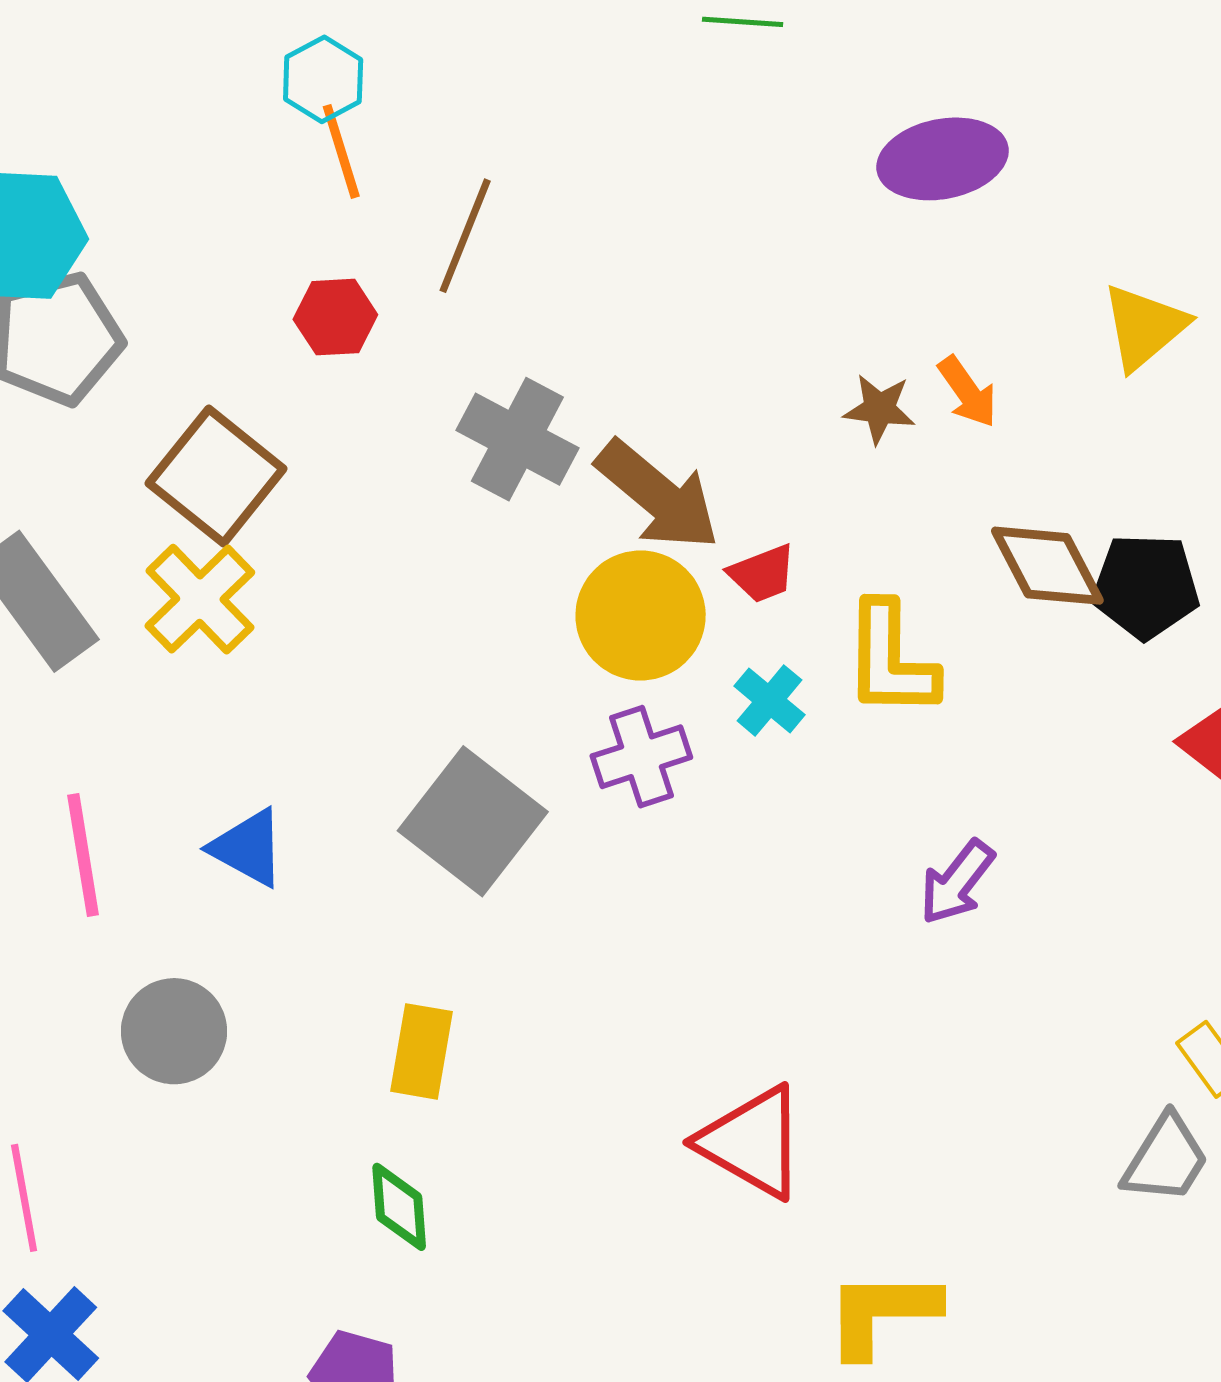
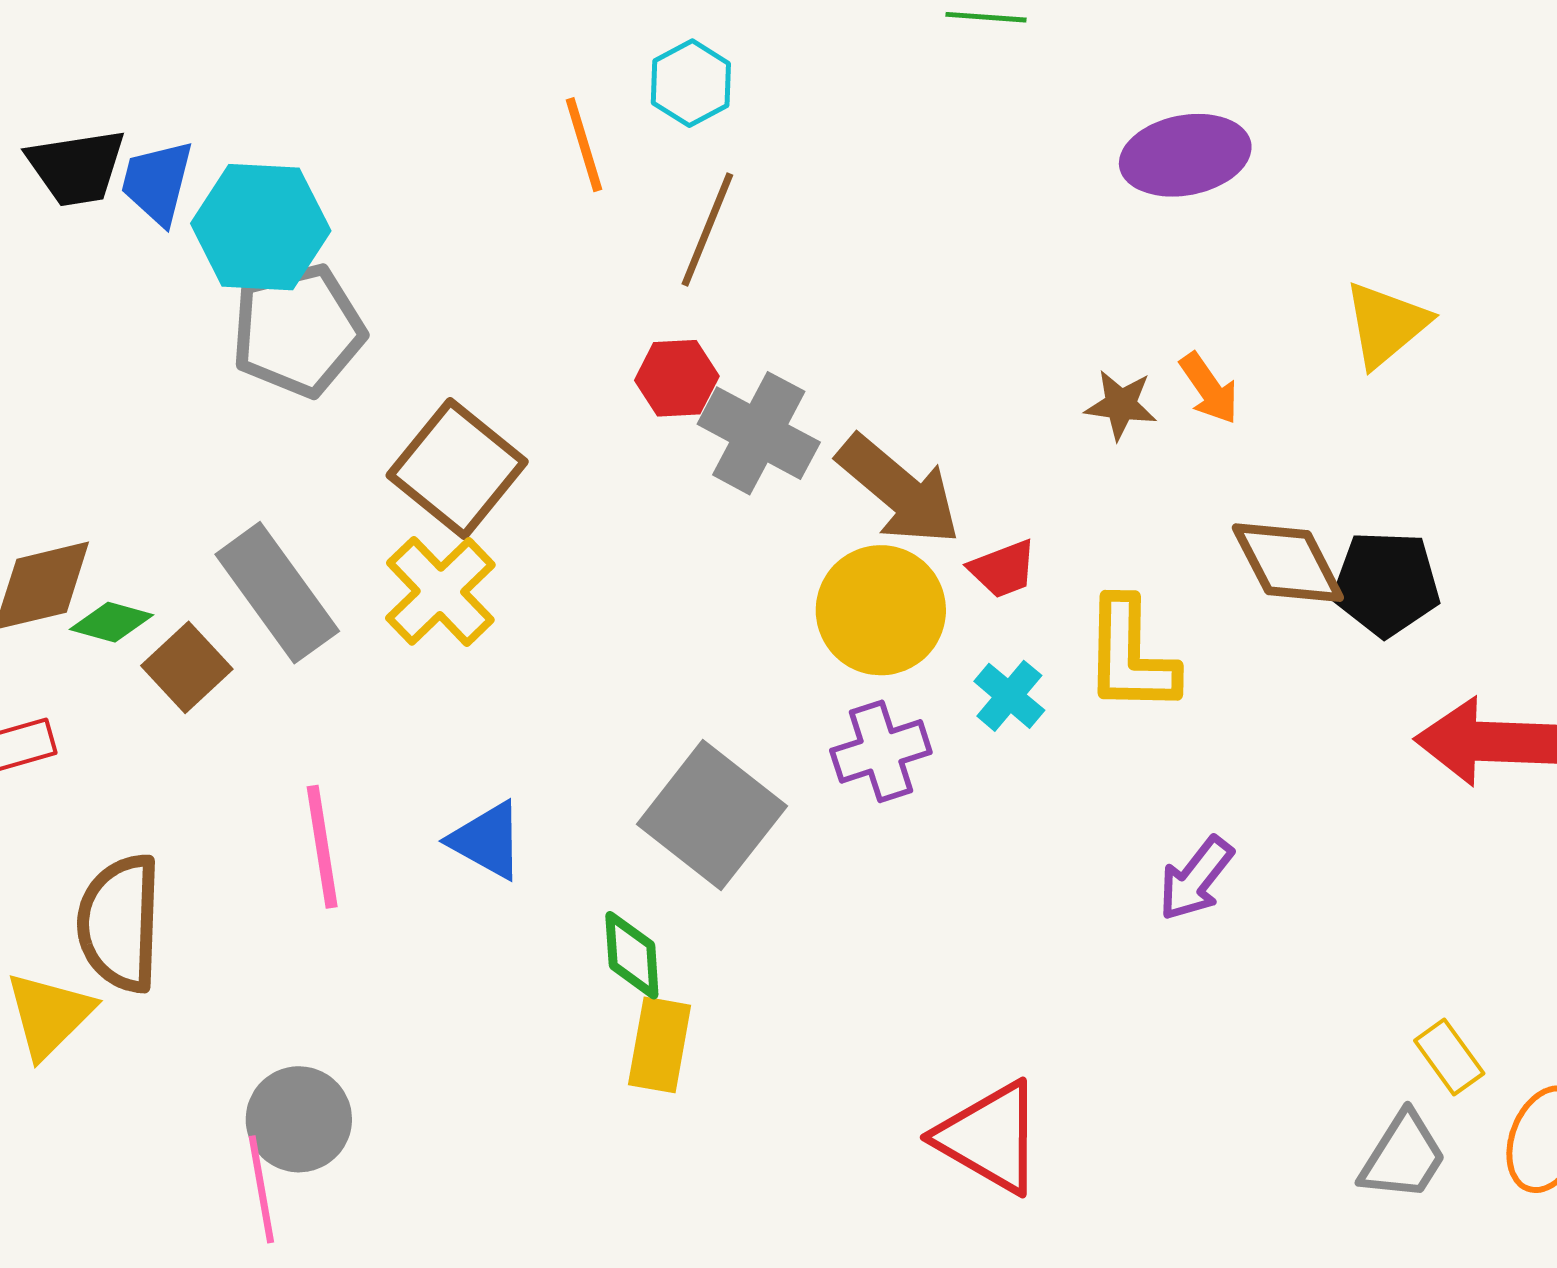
cyan hexagon: (323, 79) -> (691, 83), moved
red hexagon: (335, 317) -> (677, 378), moved
gray circle: (174, 1031) -> (299, 1119), moved
green diamond: (399, 1207) -> (632, 955), moved

